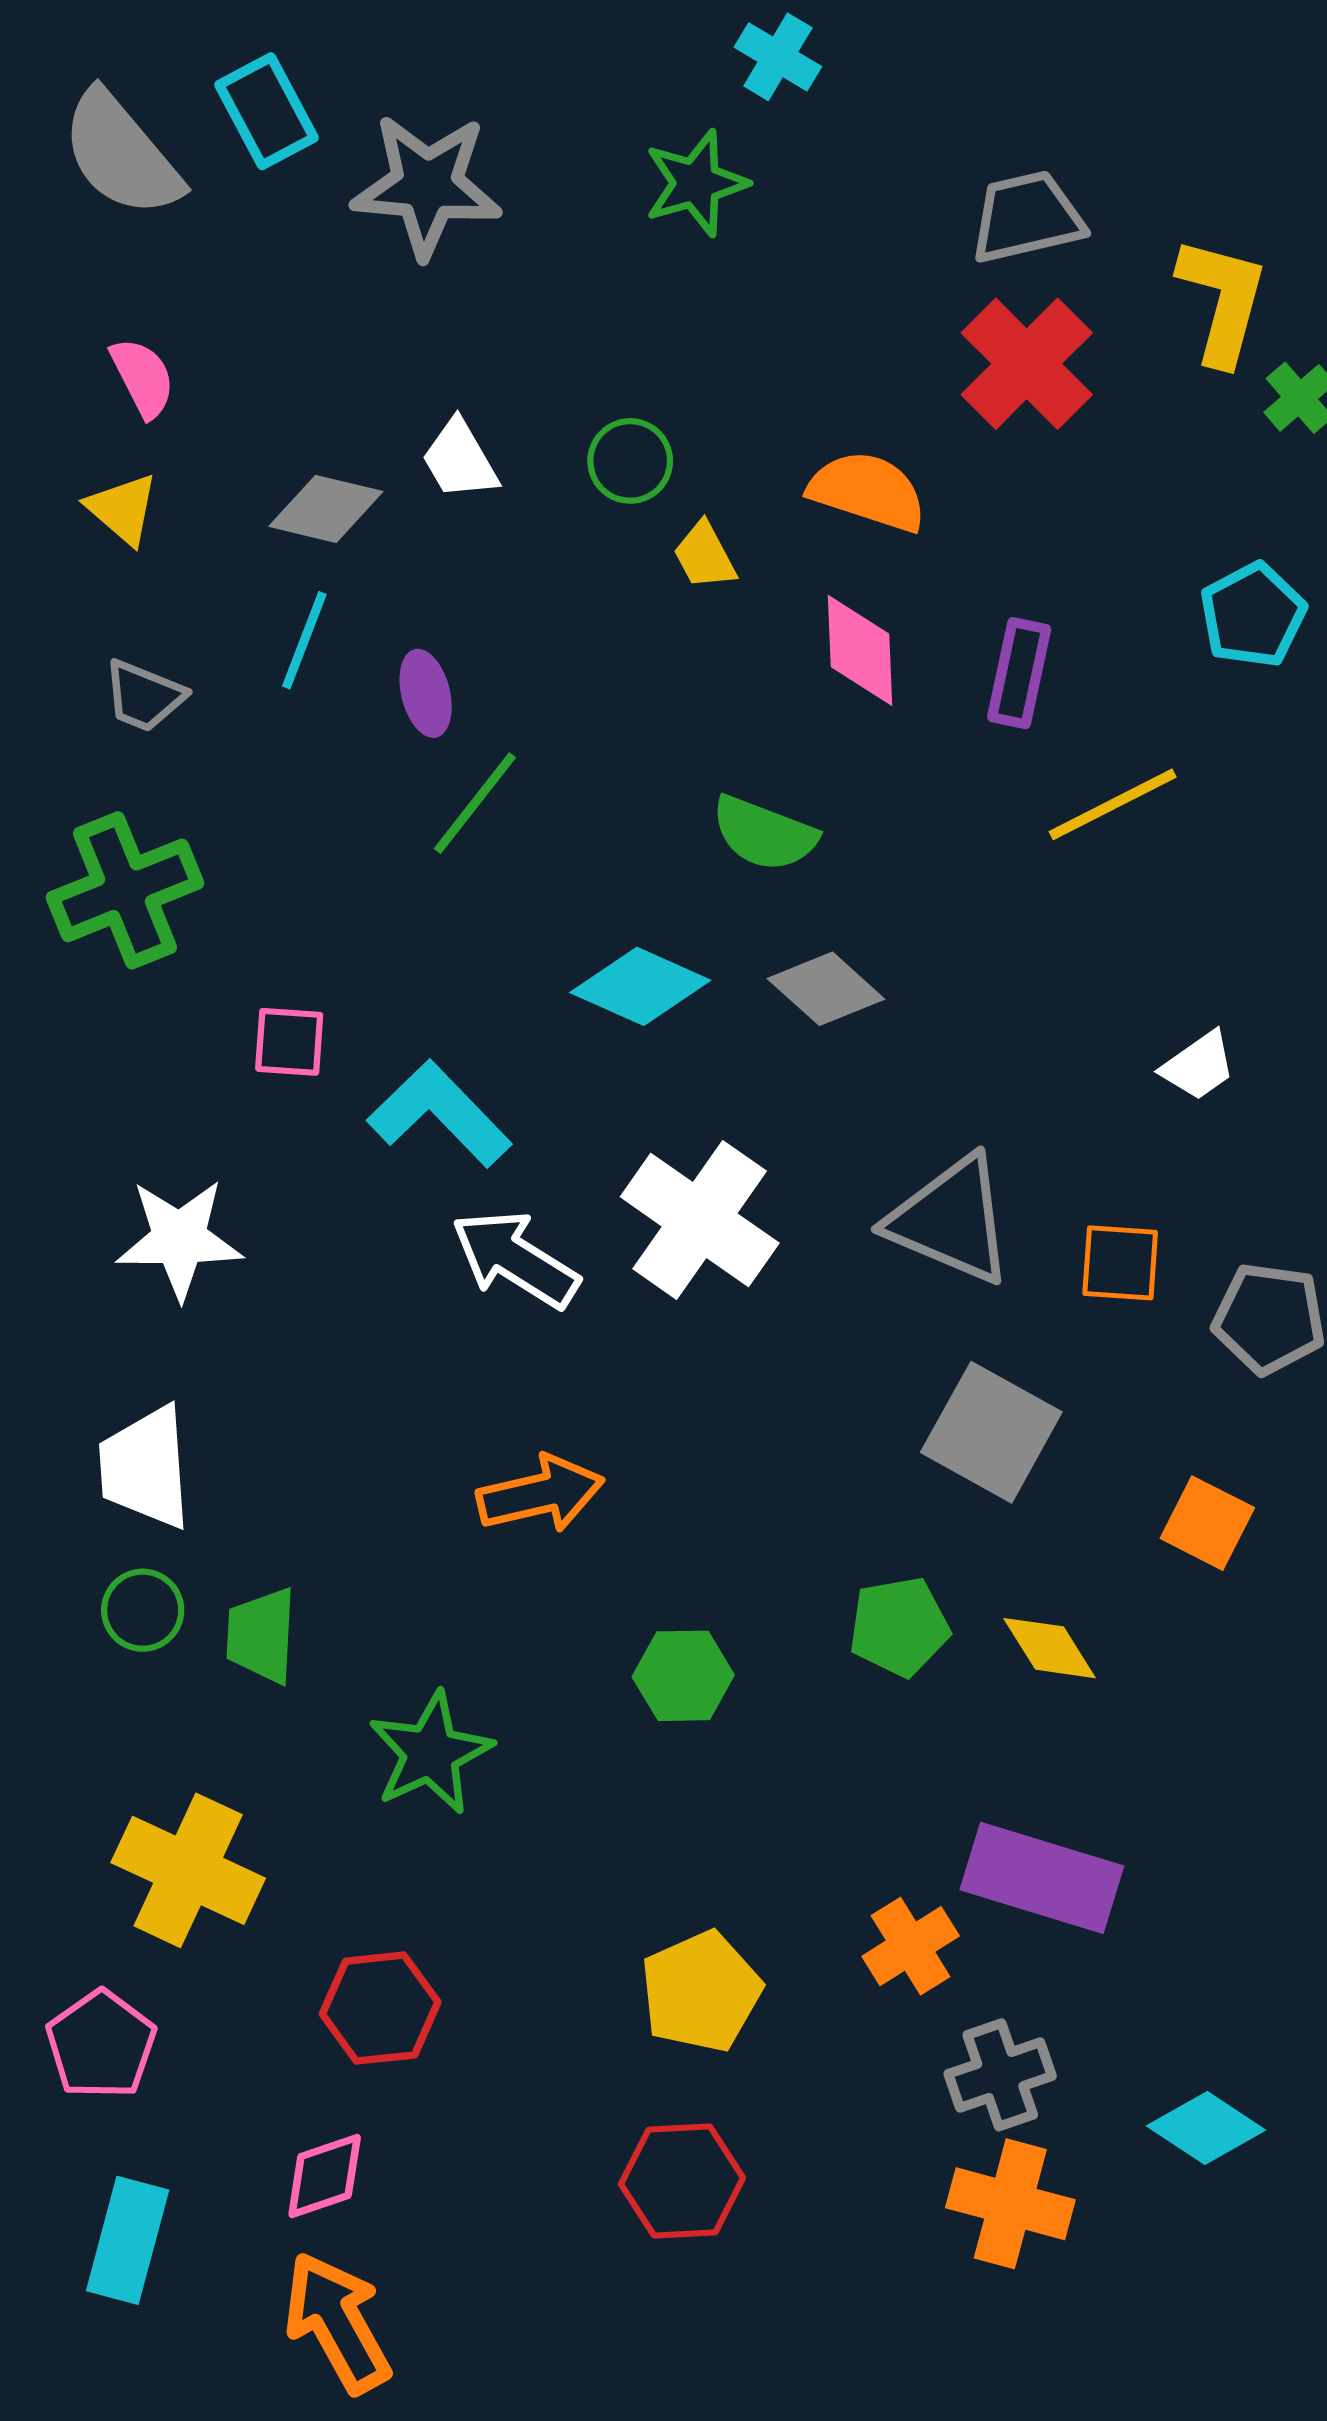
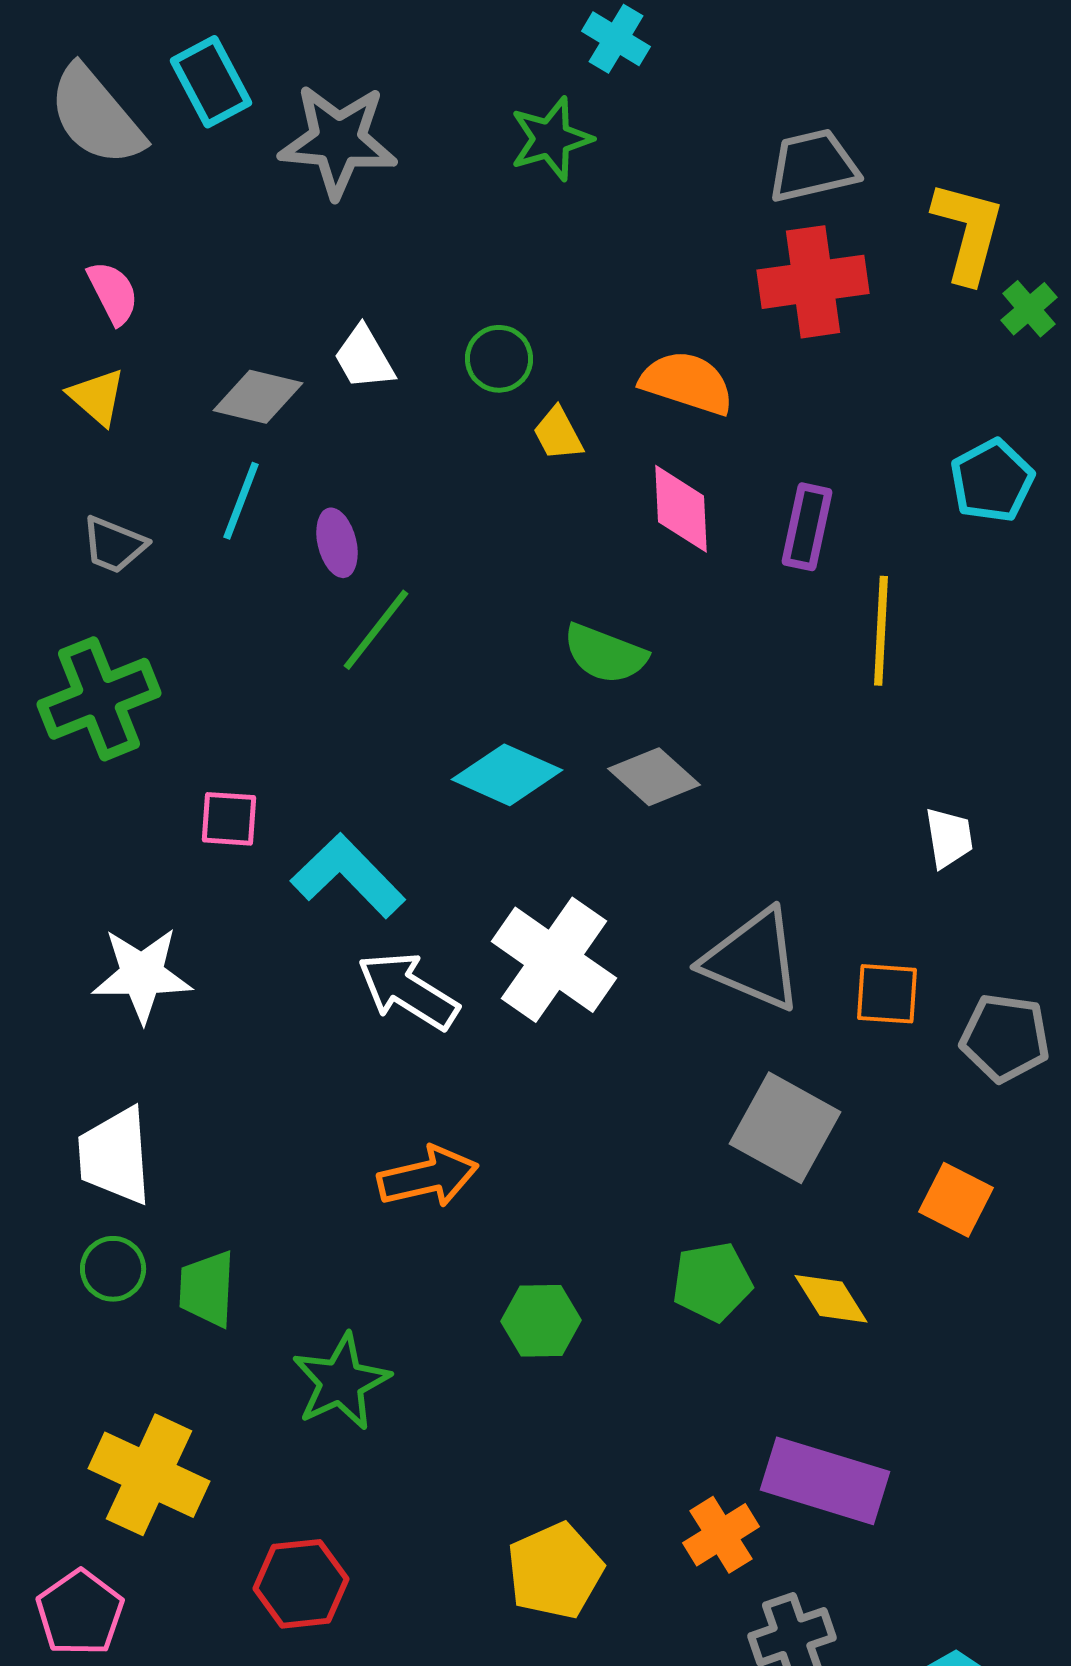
red cross: (1027, 364) -> (813, 282), turned 37
yellow line: (1113, 804) -> (881, 631), turned -60
white trapezoid: (1198, 1066) -> (949, 838), turned -64

